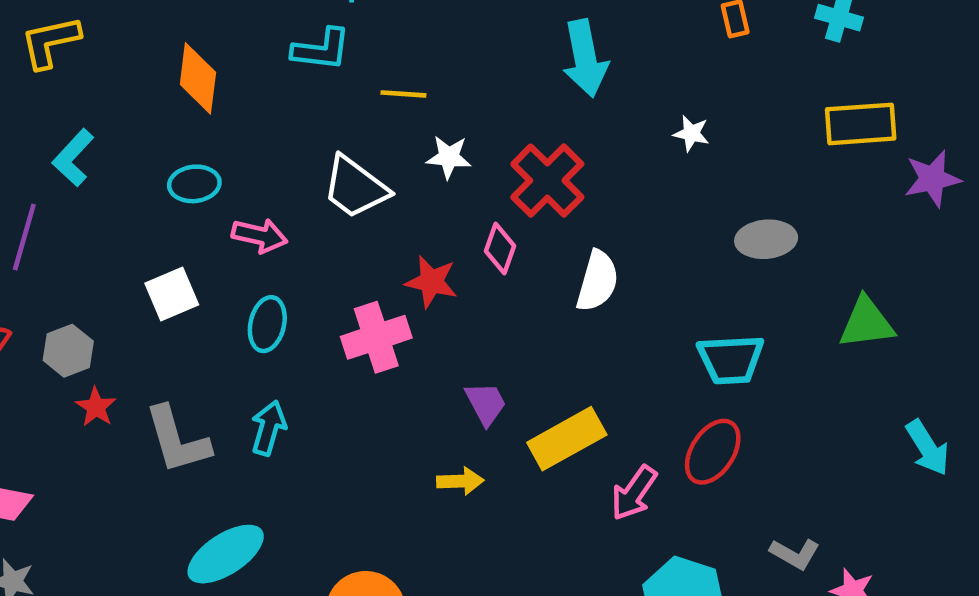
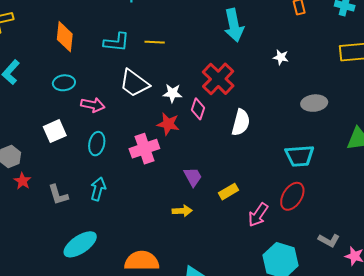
cyan L-shape: (321, 49) -> (116, 42), moved
white star: (449, 157) -> (172, 93), moved
yellow rectangle: (567, 439) -> (228, 192), size x0.6
gray L-shape: (177, 440) -> (58, 195), size x0.7

